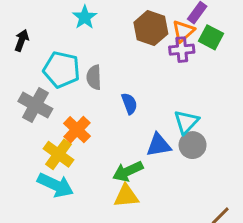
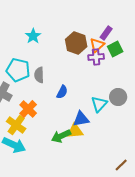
green square: (211, 37) -> (115, 49), turned 35
blue semicircle: (129, 104) -> (62, 92), turned 48
gray circle: (193, 145) -> (118, 97), moved
yellow triangle: (126, 196) -> (75, 131), moved

